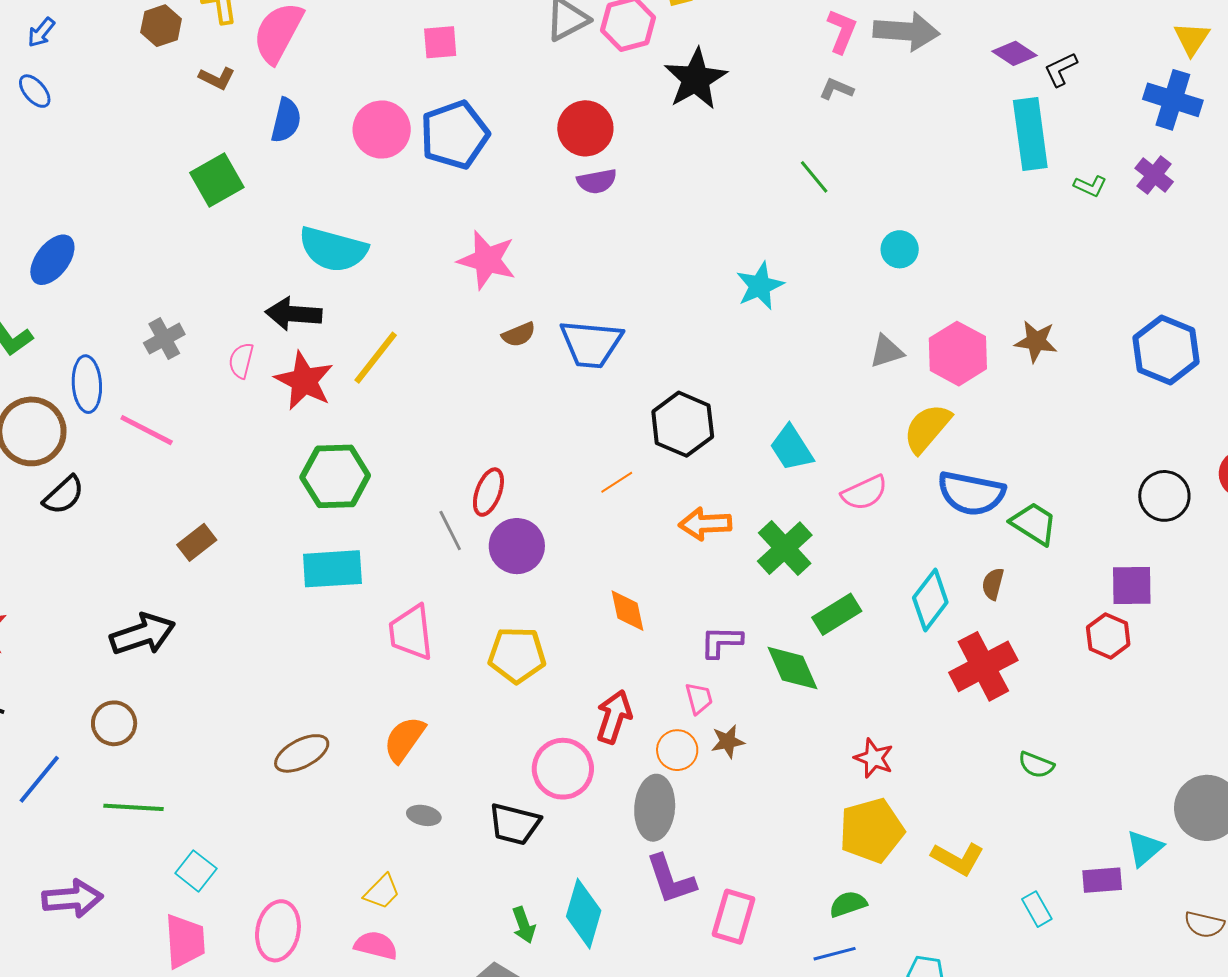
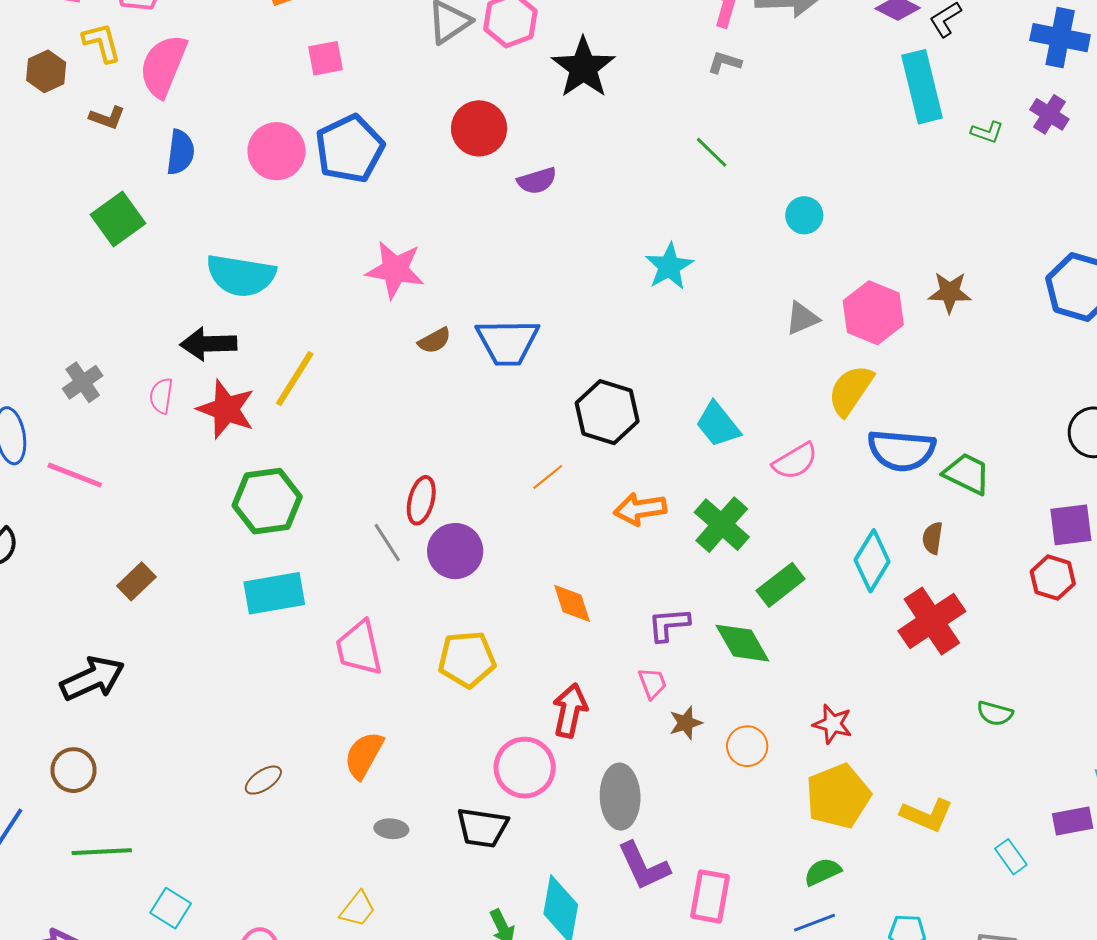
purple semicircle: (597, 181) -> (537, 181), moved
orange circle: (677, 750) -> (747, 746), moved
brown ellipse: (302, 753) -> (263, 780), size x0.7

